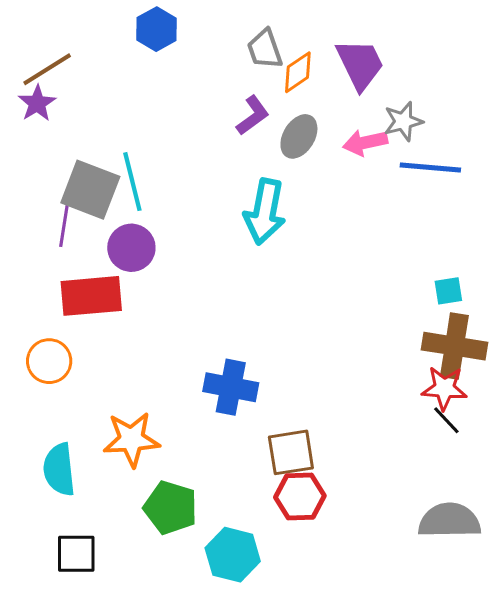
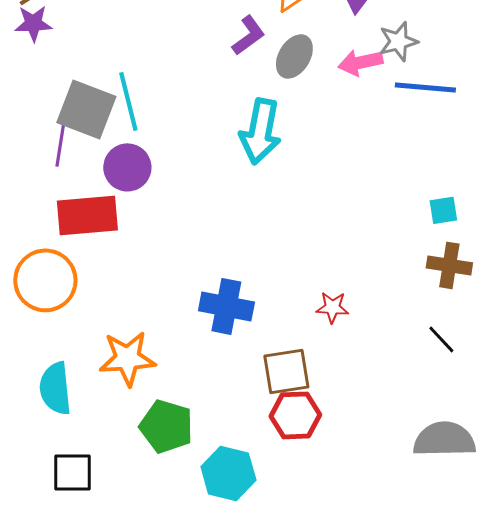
purple star: (37, 103) -> (33, 23), turned 30
brown cross: (454, 346) -> (449, 265), size x0.7
orange circle: (49, 361) -> (45, 280), size x1.4
red star: (444, 388) -> (332, 307), moved, size x0.7

